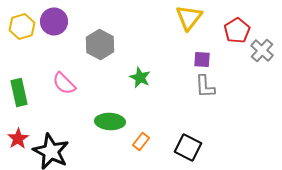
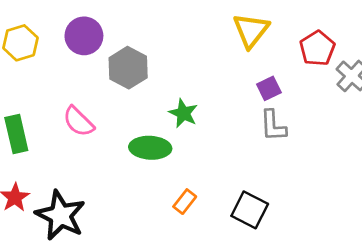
purple circle: (54, 22) -> (84, 36), moved
purple square: (202, 60) -> (269, 88), turned -30
green ellipse: (110, 122) -> (150, 148), moved

